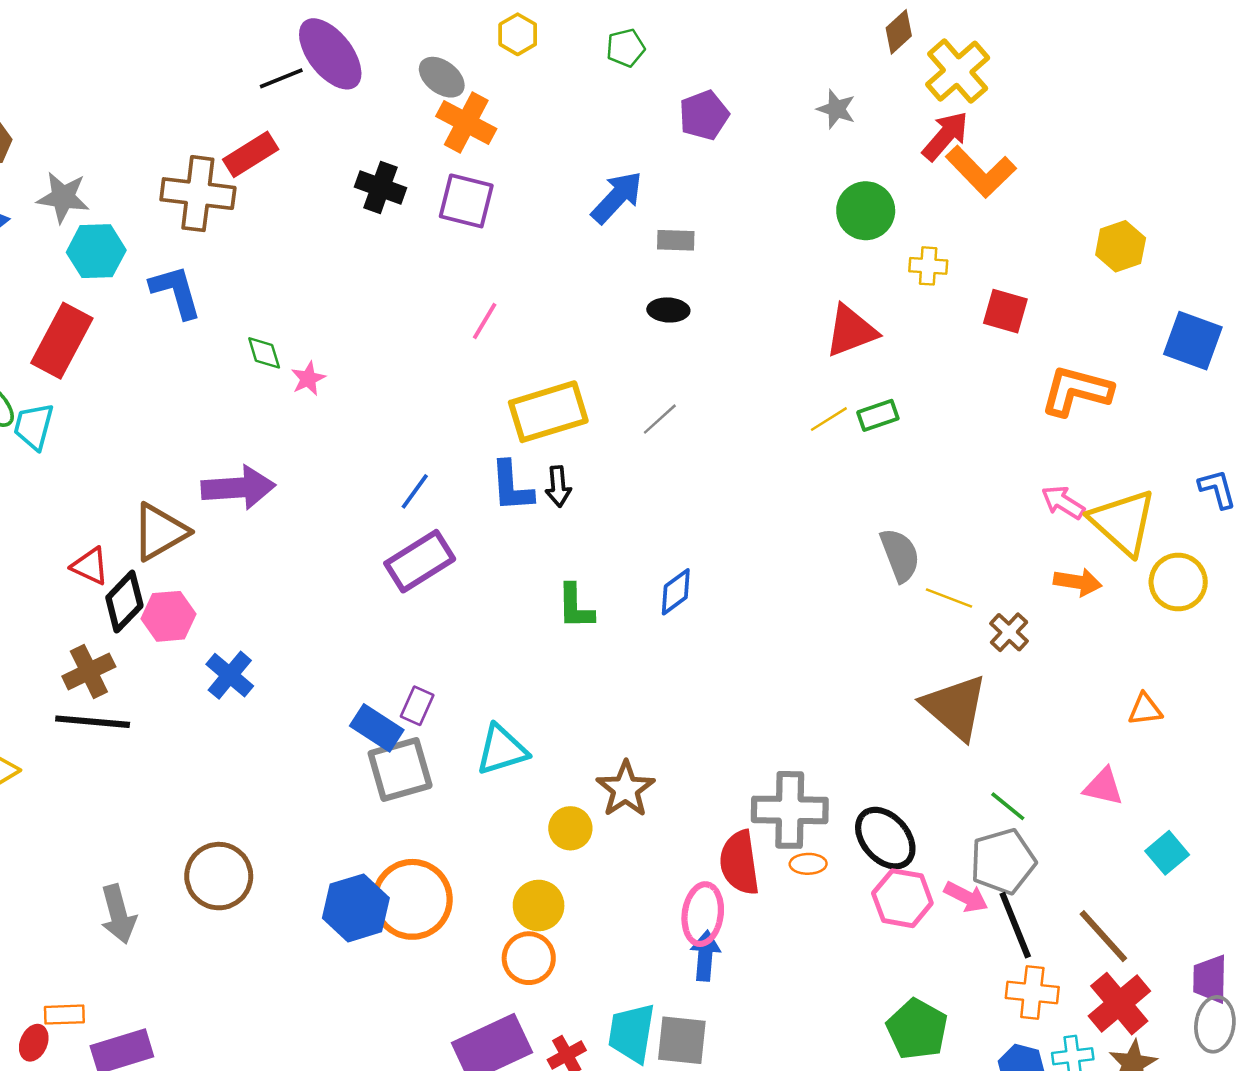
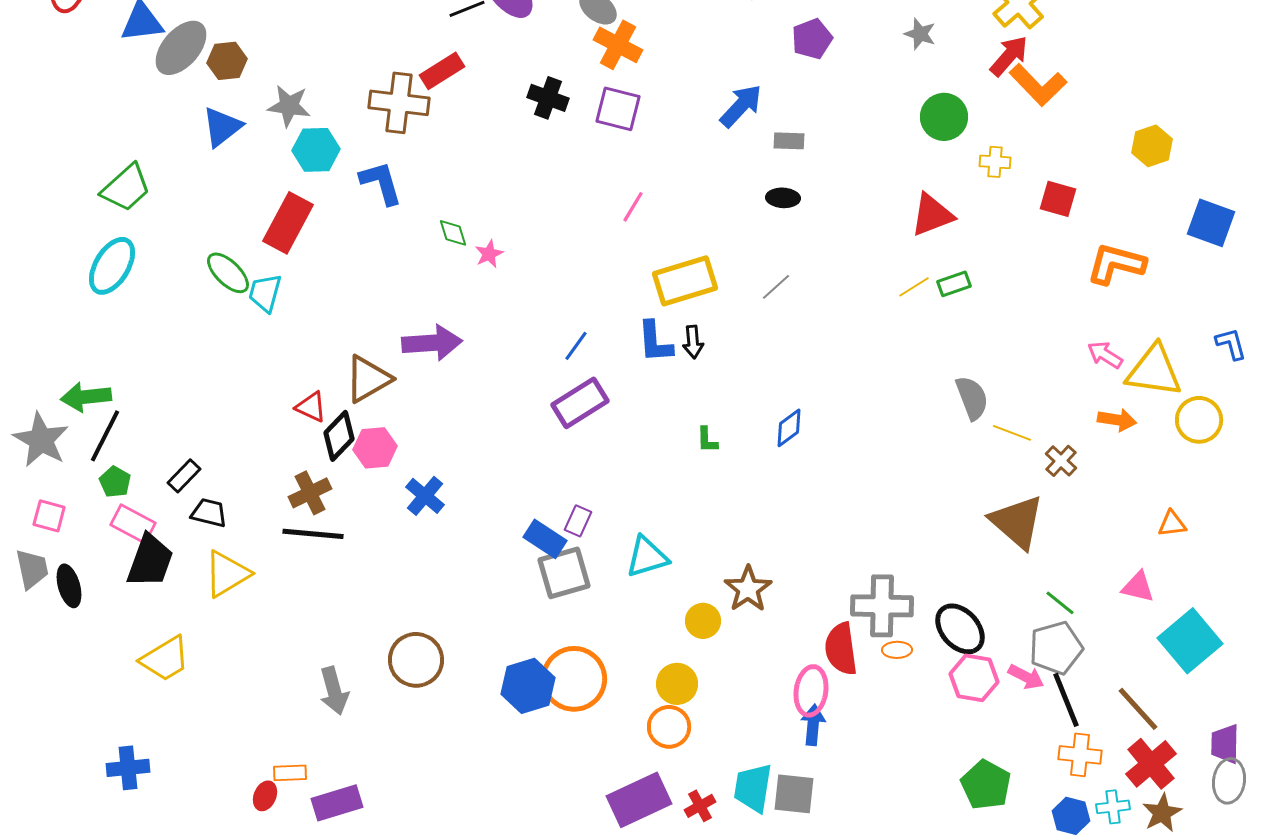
yellow triangle: (1123, 522) -> (1154, 371), turned -34
green L-shape: (575, 607) -> (707, 440), size x0.7
cyan square: (1167, 853) -> (1190, 641), size x1.8

